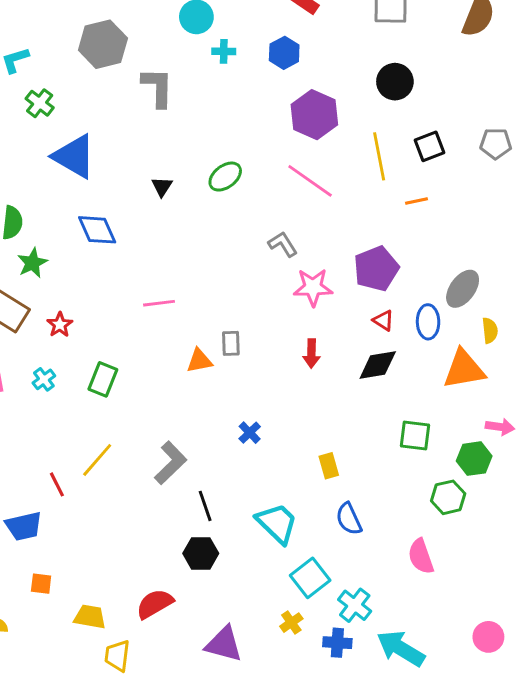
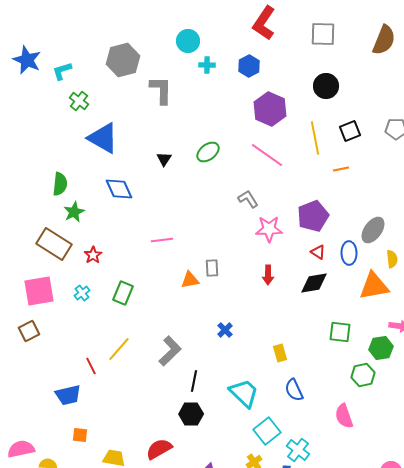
black line: (205, 506) -> (194, 381), turned 30

